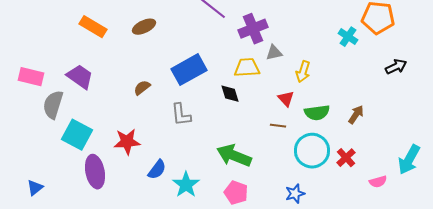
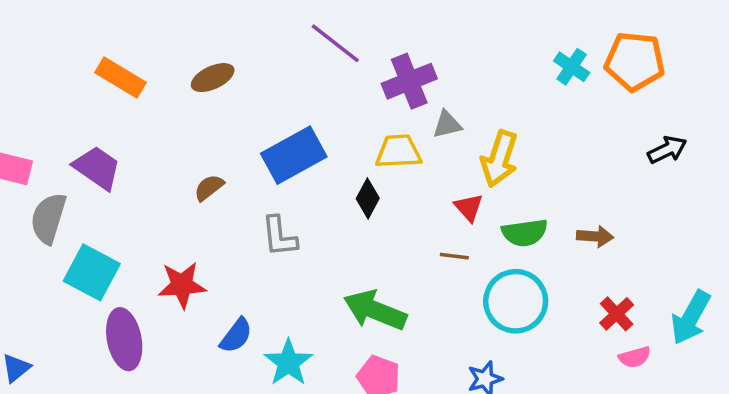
cyan cross: (348, 37) -> (572, 67), moved
yellow arrow: (303, 72) -> (499, 159), size x1.4
black diamond: (230, 94) -> (368, 198), turned 45
brown arrow: (356, 115) -> (595, 236), turned 60
red cross: (346, 158) -> (617, 314), moved

